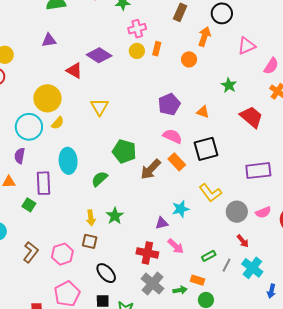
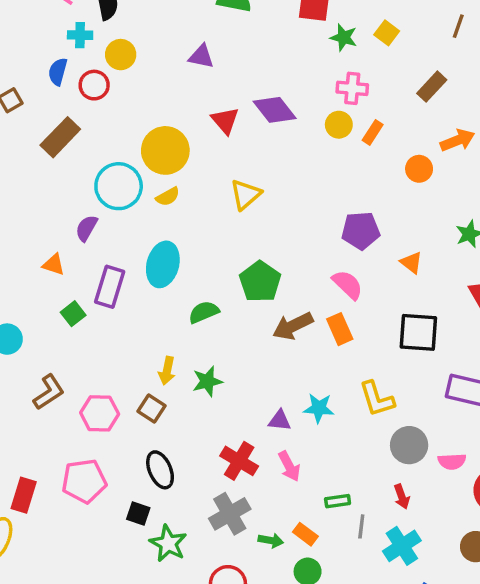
orange arrow: (204, 37) -> (458, 140), turned 30
black square: (206, 149) -> (418, 332), moved
gray line: (226, 265) -> (361, 526), turned -40

